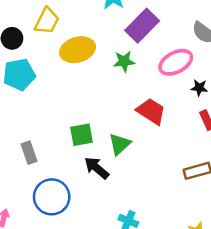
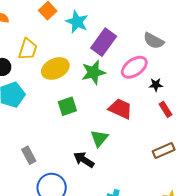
green star: (124, 61) -> (93, 72), size x1.4
green square: (82, 135) -> (67, 106), moved

